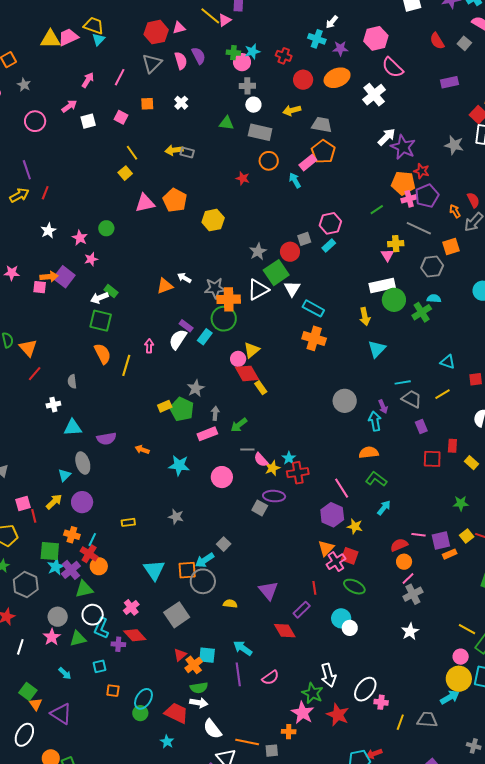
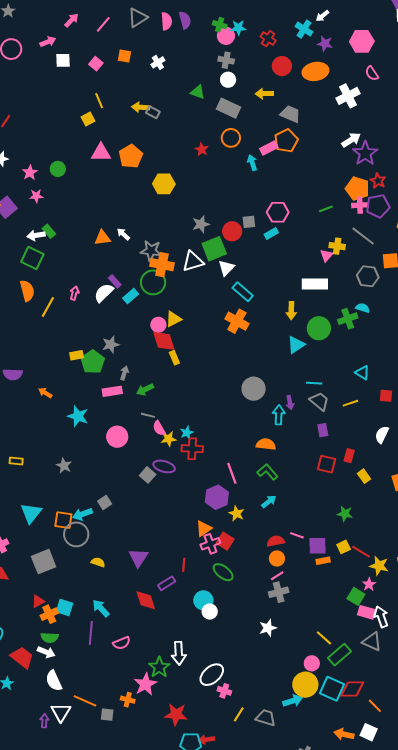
pink semicircle: (393, 68) -> (372, 73), size x0.7
green circle: (394, 300) -> (319, 328), moved
red star: (338, 715) -> (176, 714), moved, turned -30

